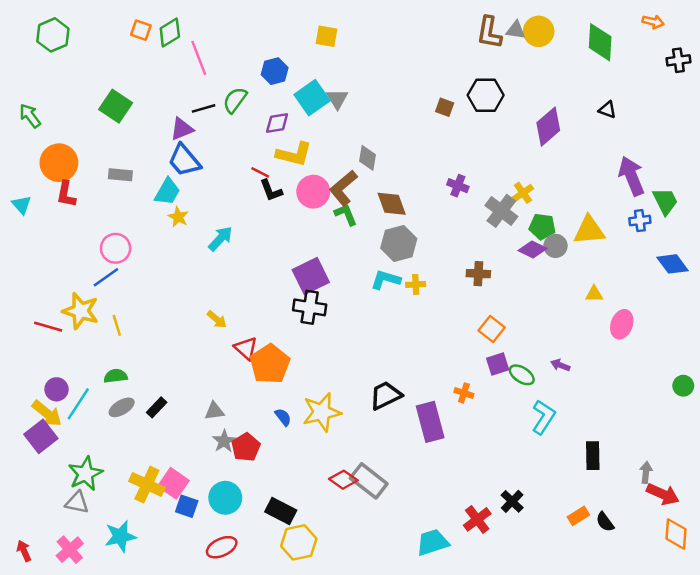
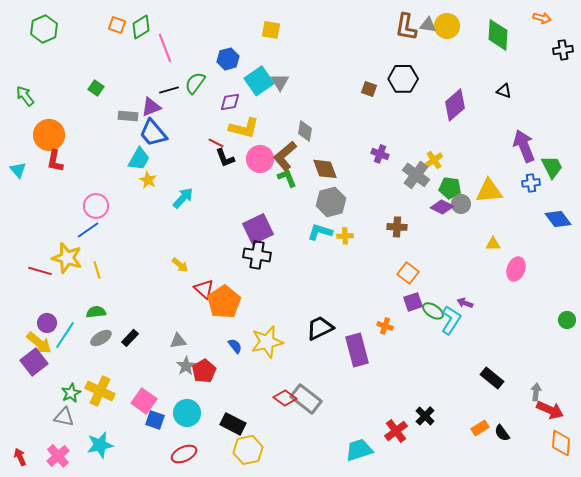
green square: (116, 106) -> (96, 88), size x0.6
gray rectangle: (120, 175) -> (128, 116), moved
cyan L-shape: (543, 417) -> (451, 320), moved
black rectangle: (593, 456) -> (492, 378), turned -50
green star: (85, 474) -> (71, 393), size x0.7
yellow cross: (147, 485) -> (100, 391), moved

